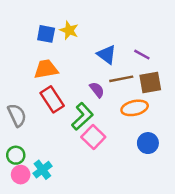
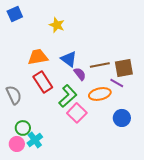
blue square: (46, 34) -> (15, 14), moved, turned -35
blue triangle: (107, 55) -> (69, 59), moved
purple line: (142, 55) -> (117, 83), moved
orange ellipse: (135, 108) -> (100, 94), moved
green circle: (16, 155) -> (23, 128), moved

